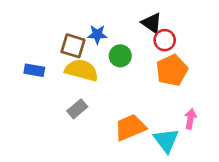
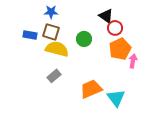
blue star: (97, 34) -> (51, 12), moved
blue rectangle: (34, 70) -> (30, 35), moved
pink arrow: (190, 119) -> (133, 61), moved

